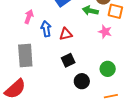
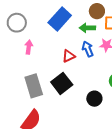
blue arrow: (46, 29) -> (88, 49), moved
black square: (68, 60) -> (62, 83), moved, size x1.5

